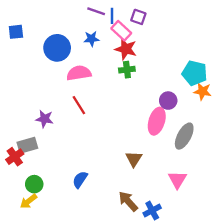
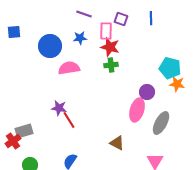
blue line: (112, 16) -> (151, 18), moved
pink rectangle: (121, 31) -> (106, 31), turned 48
red line: (79, 105) -> (69, 120), moved
purple star: (45, 119) -> (59, 108), moved
brown triangle: (134, 159) -> (117, 143), turned -35

